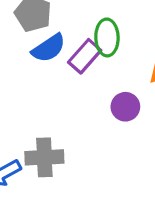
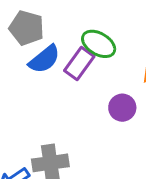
green ellipse: (107, 37) -> (99, 44), turned -52

